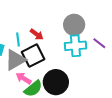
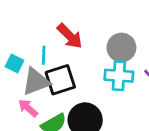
red arrow: (37, 34) -> (70, 36), moved, size x1.5
pink arrow: (24, 78) -> (28, 108), moved

